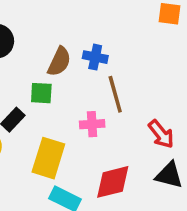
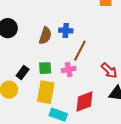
green square: (41, 93) -> (45, 68), moved
brown line: (115, 94) -> (80, 51), turned 50

